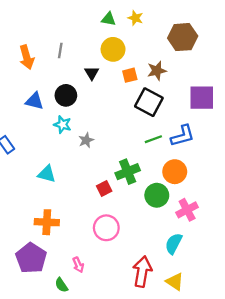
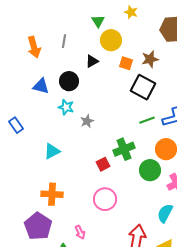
green triangle: (109, 19) -> (98, 21), moved, turned 48
black triangle: (92, 73) -> (92, 61), turned 32
orange square: (130, 75) -> (126, 63), turned 32
cyan triangle: (47, 174) -> (52, 151), turned -42

